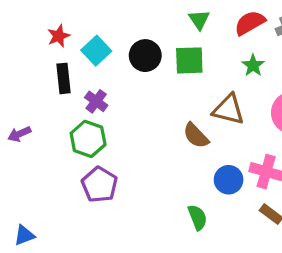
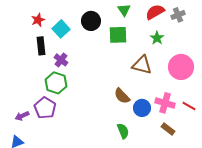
black circle: (145, 56) -> (91, 21), moved
purple arrow: (19, 134) -> (22, 116), moved
brown semicircle: (196, 136) -> (122, 96), moved
purple pentagon: (99, 185) -> (45, 108), moved

